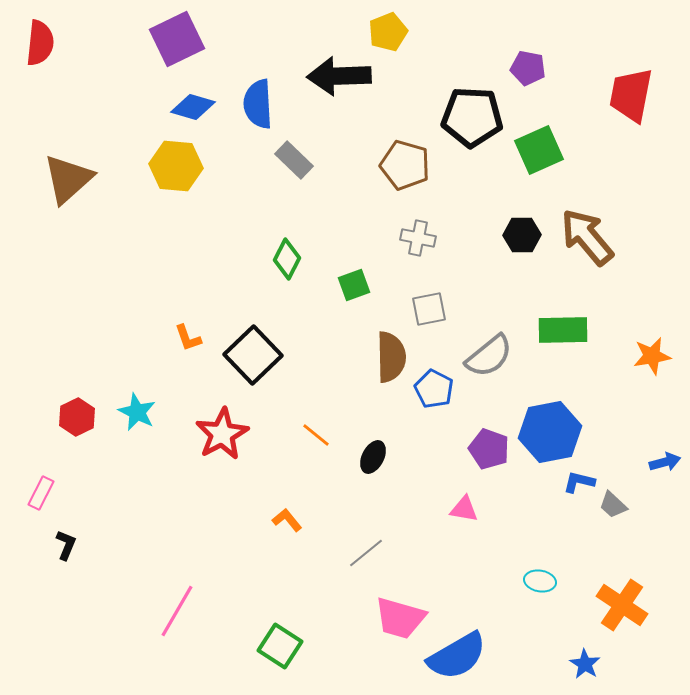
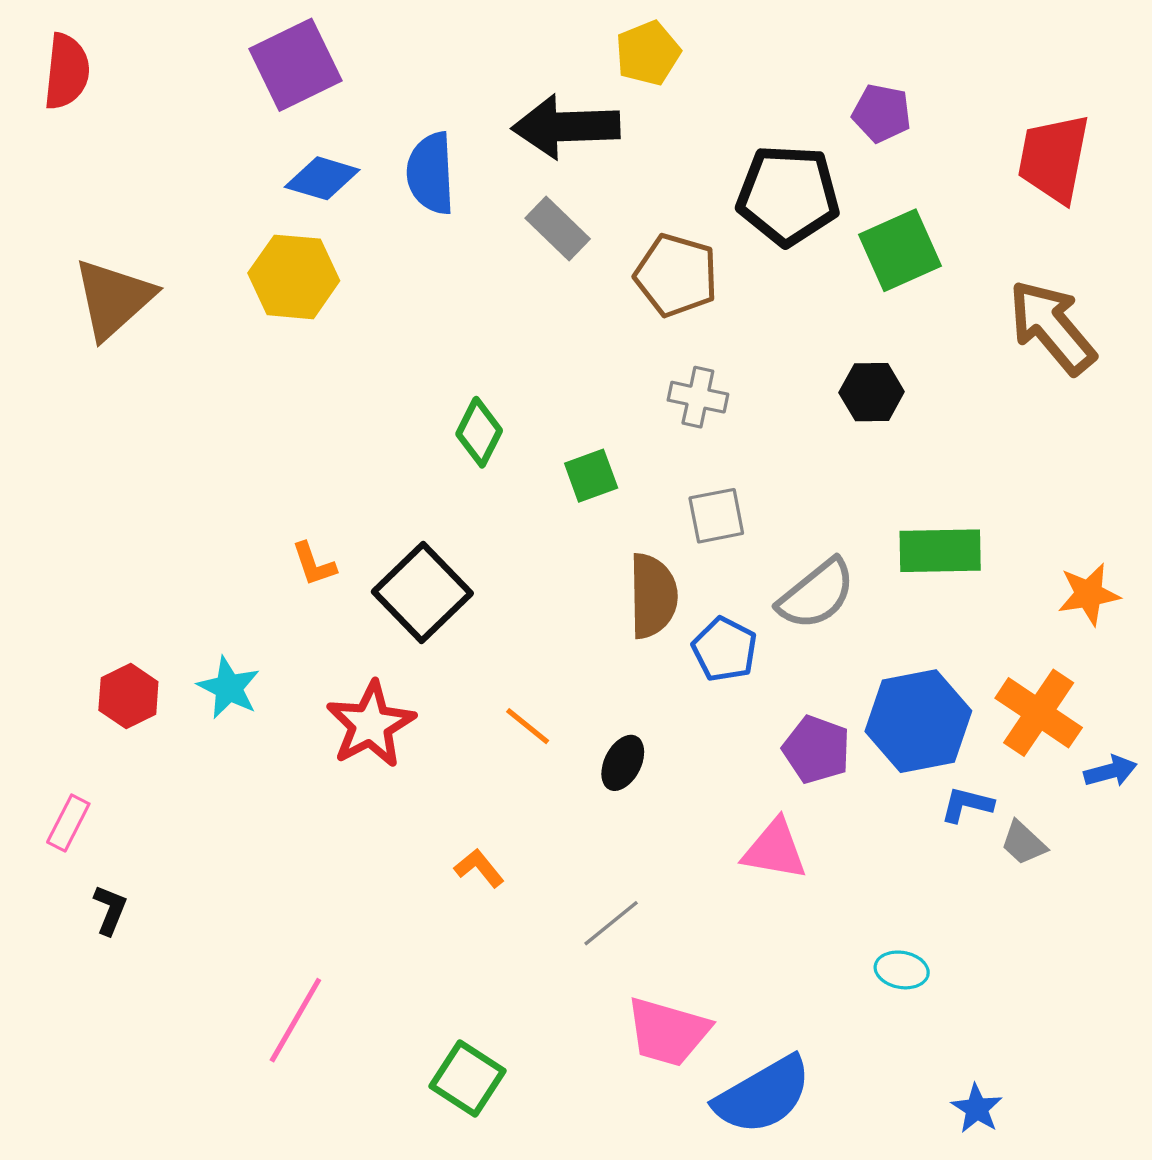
gray rectangle: (294, 160) -> (558, 228), moved
brown arrow: (587, 237) -> (1052, 327), moved
pink triangle: (464, 509) -> (775, 850), size x1.4
orange cross: (622, 605) -> (1039, 713), moved

